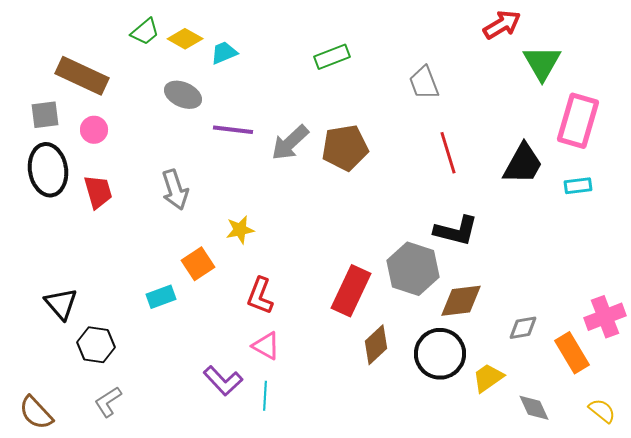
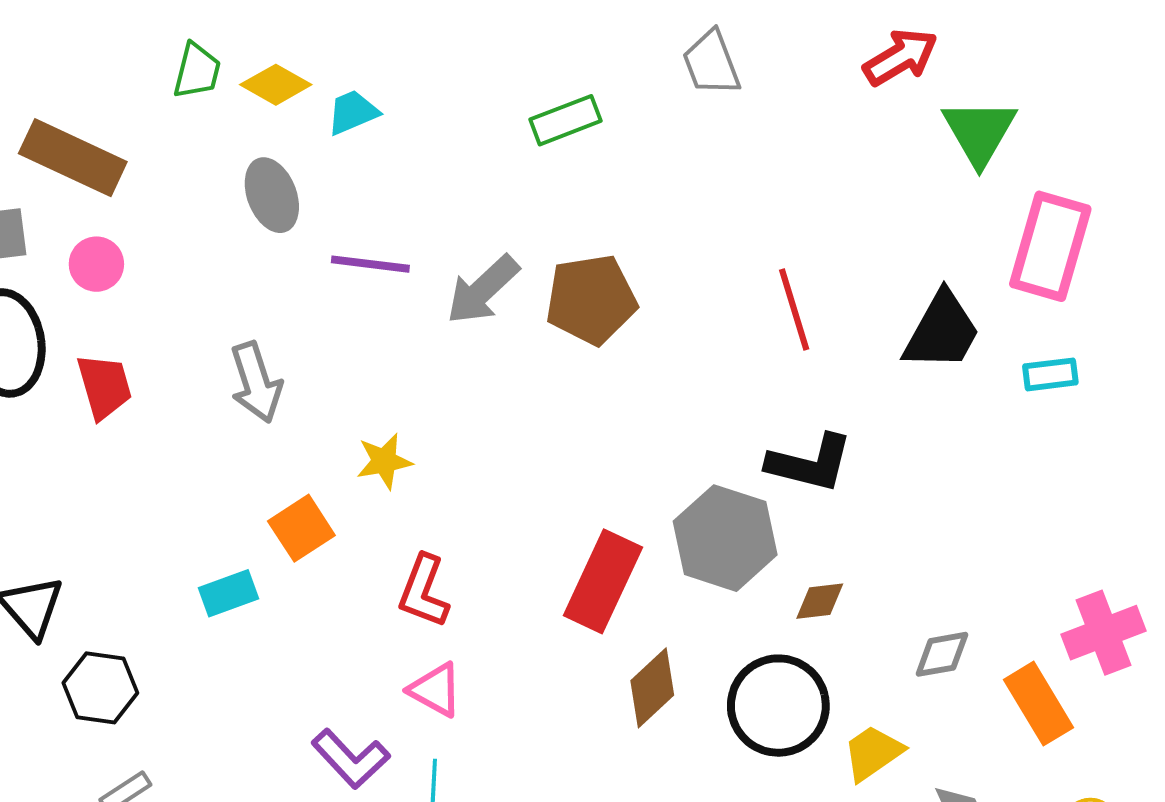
green trapezoid: (145, 32) -> (197, 71), turned -36
gray trapezoid: (424, 83) -> (711, 63), moved
gray ellipse: (183, 95) -> (272, 195), turned 45
brown diamond: (461, 301) -> (820, 601), size x0.6

